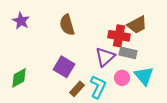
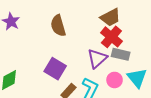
brown trapezoid: (137, 25) -> (110, 17), moved
red cross: (119, 36) -> (111, 37), turned 30

